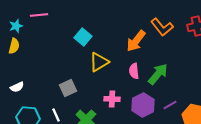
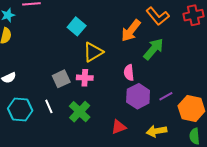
pink semicircle: (134, 71) -> (129, 73), moved
green arrow: (158, 74) -> (153, 49), moved
pink cross: (112, 99) -> (85, 78), moved

